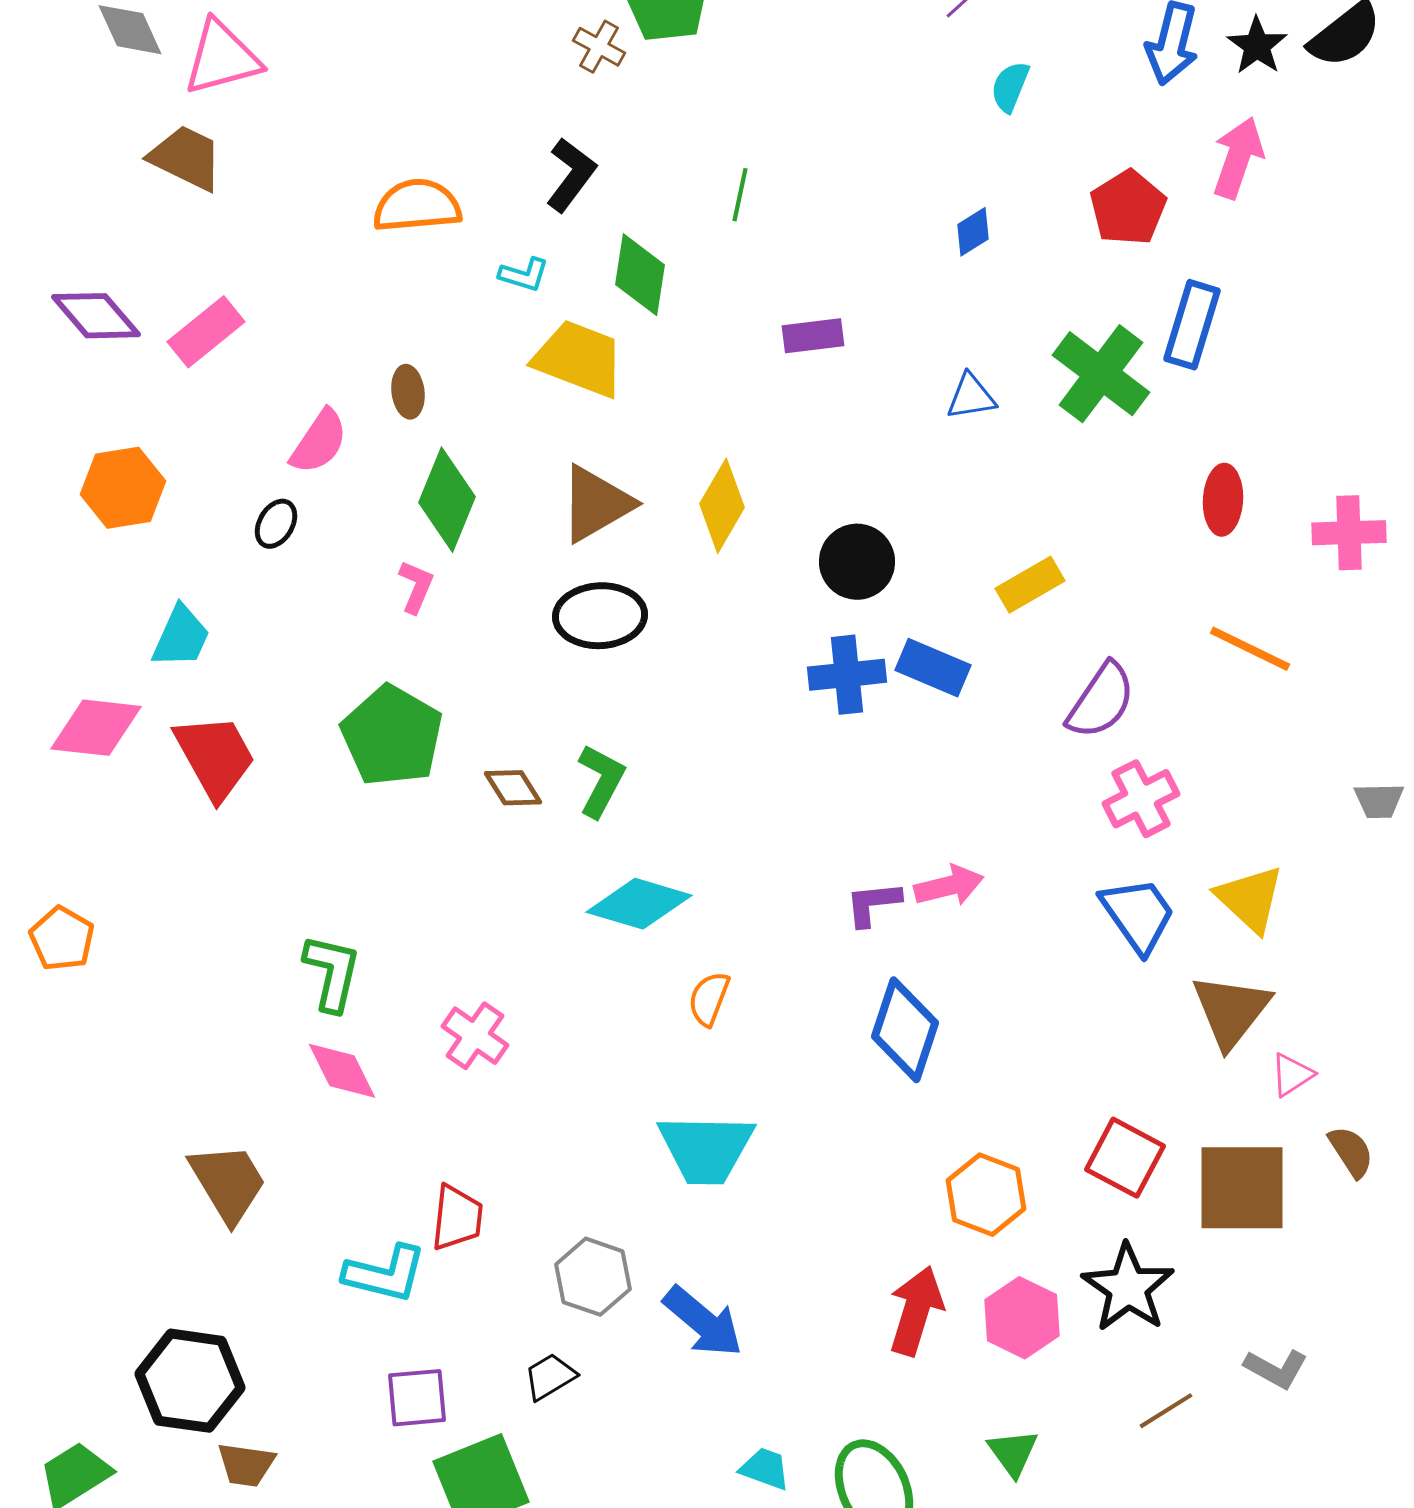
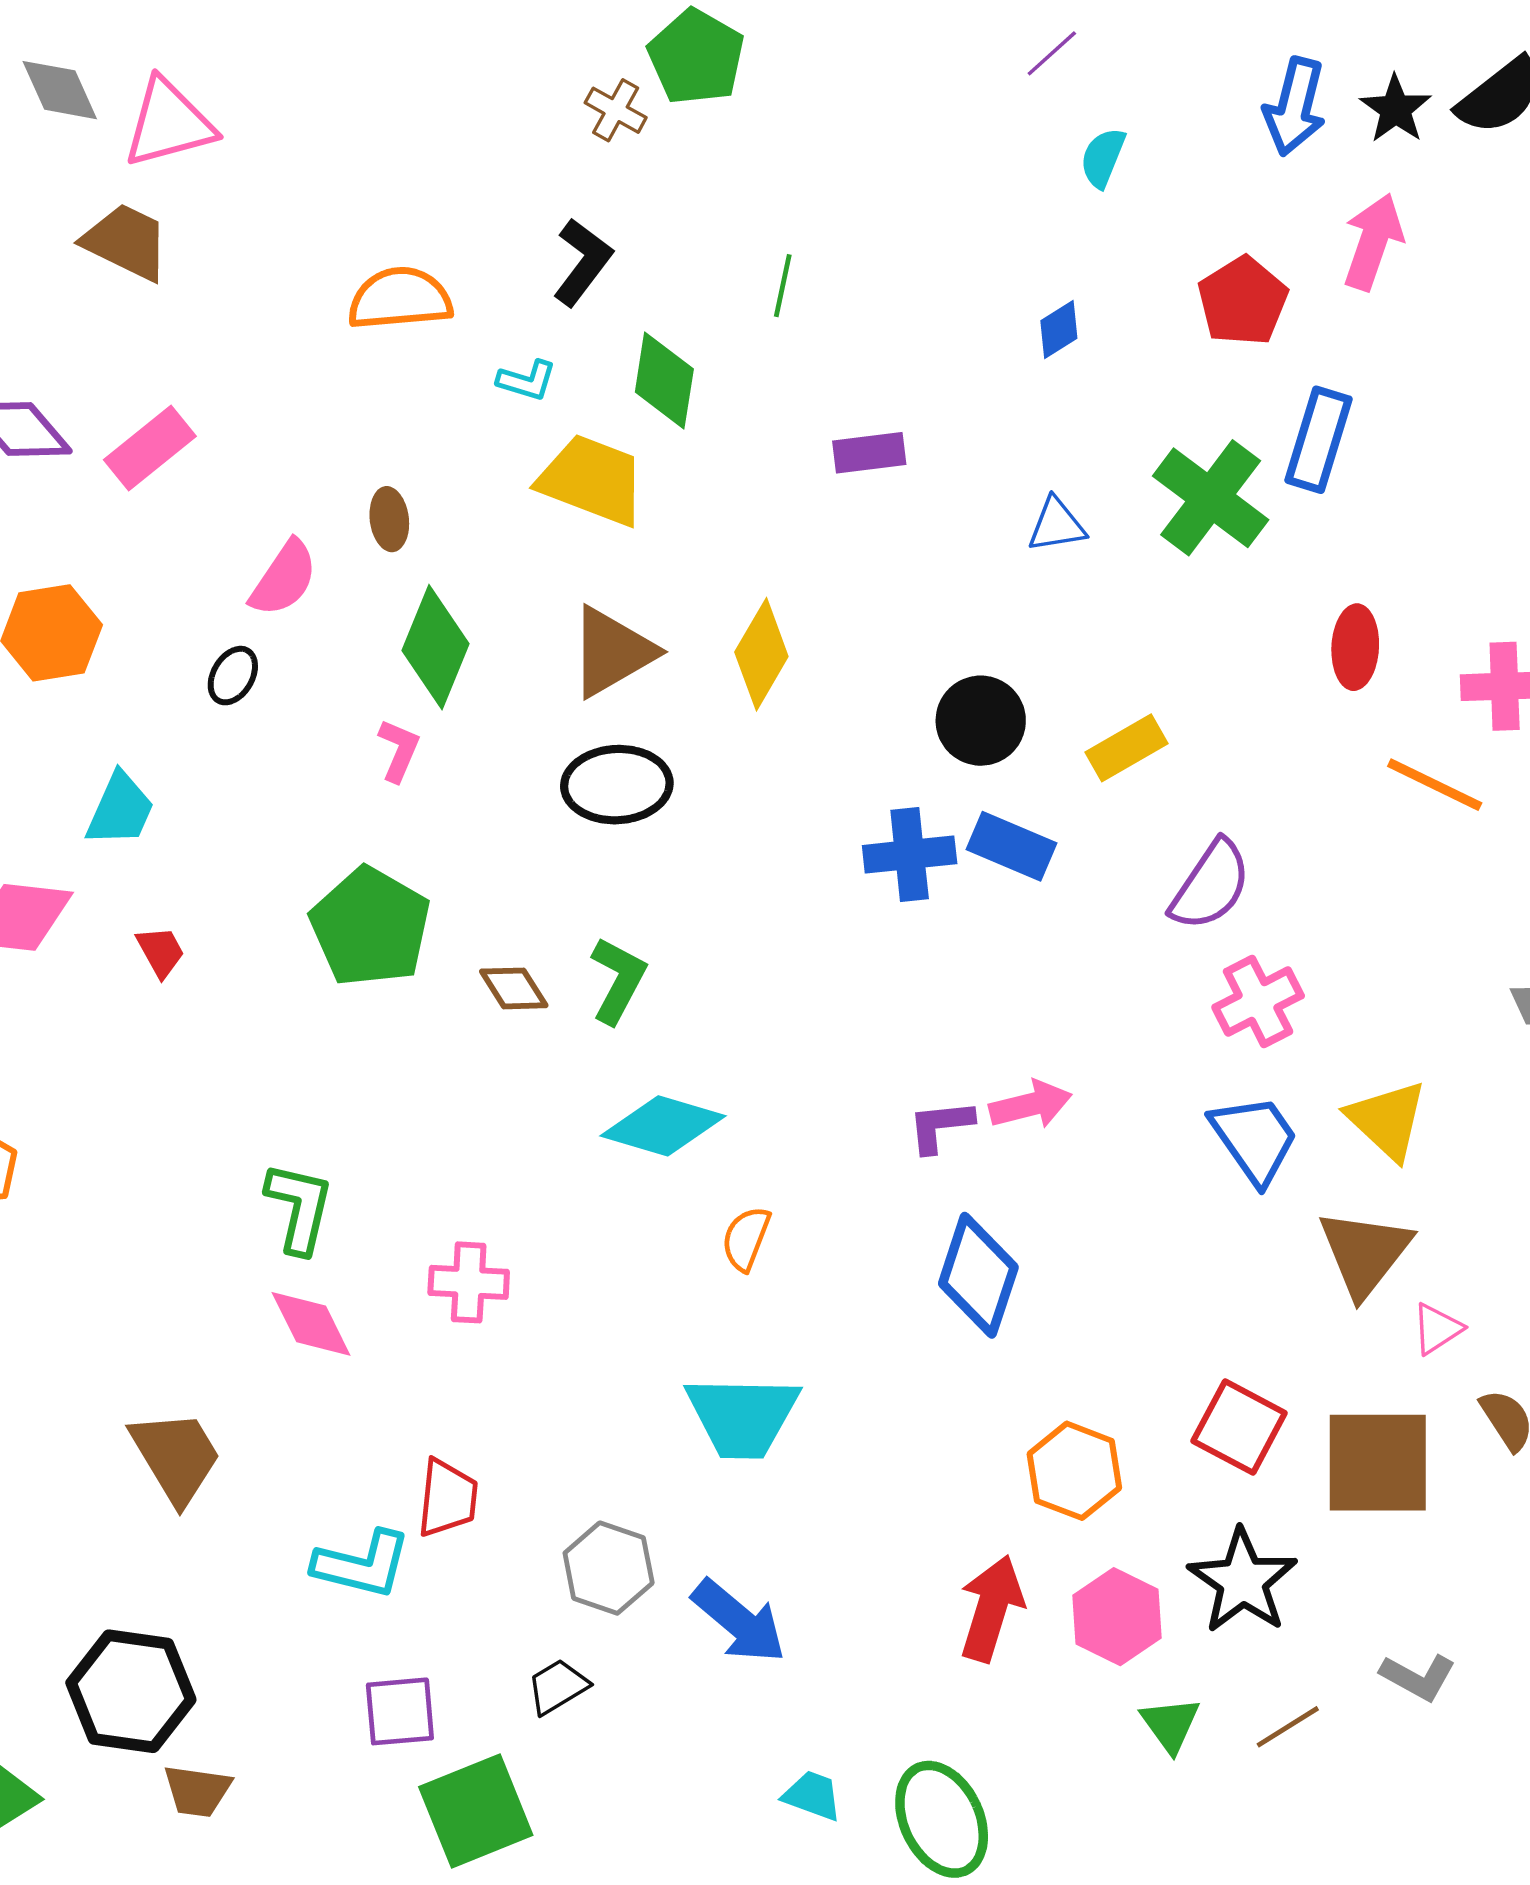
black circle: (857, 562) -> (981, 721), moved
orange line: (1250, 649) -> (1435, 785), moved
red trapezoid: (215, 757) -> (161, 952), size x0.5
pink cross: (475, 1036) -> (469, 1282), turned -32
green triangle: (1013, 1453) -> (1170, 1724), moved

